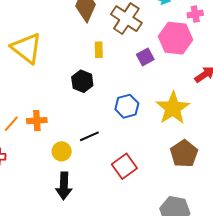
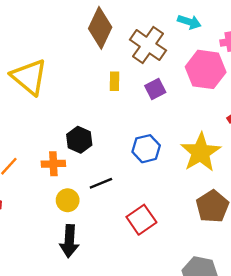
purple square: (145, 57) -> (155, 89), moved
black hexagon: (82, 81) -> (79, 140), moved
orange cross: (37, 121) -> (53, 164), moved

